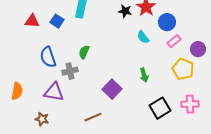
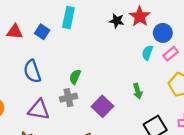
cyan semicircle: (143, 37) -> (147, 53), moved, turned 56
green semicircle: (84, 52) -> (75, 77), moved
gray cross: (70, 71) -> (68, 98), moved

